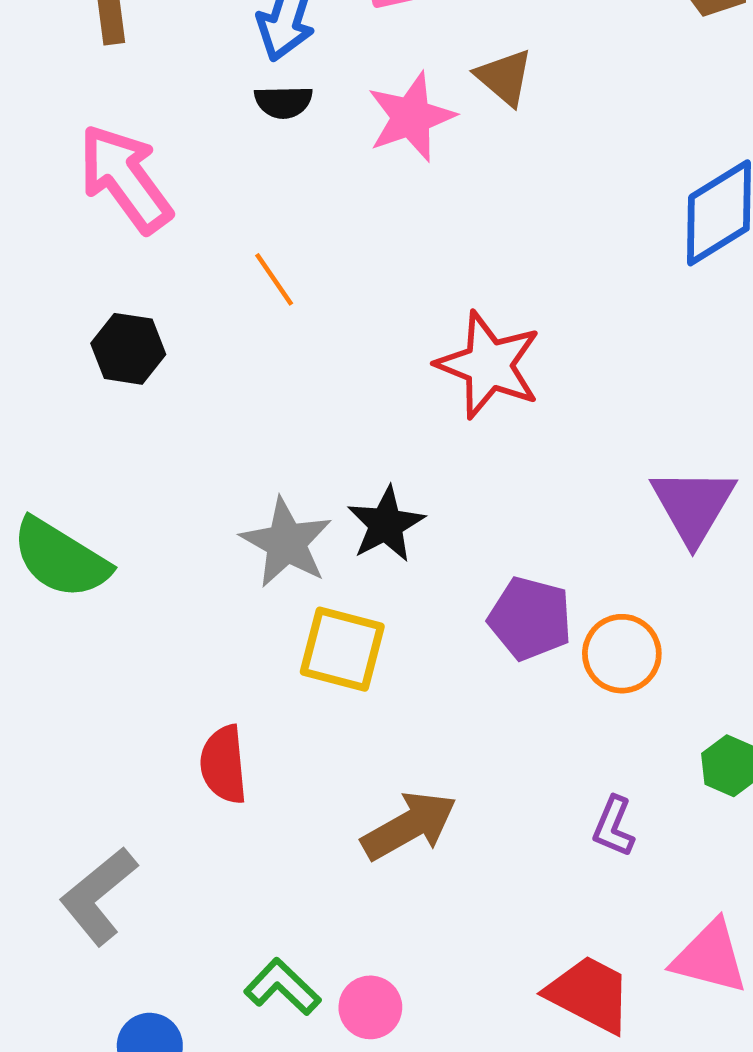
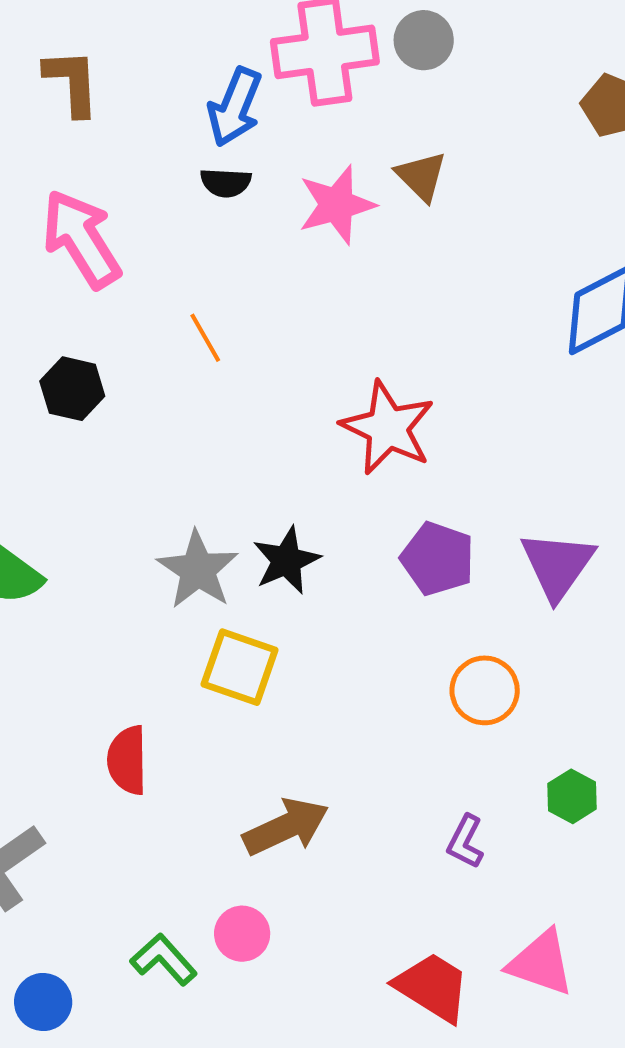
purple pentagon: (530, 618) -> (438, 559), moved
pink circle: (370, 1007) -> (242, 934), moved

